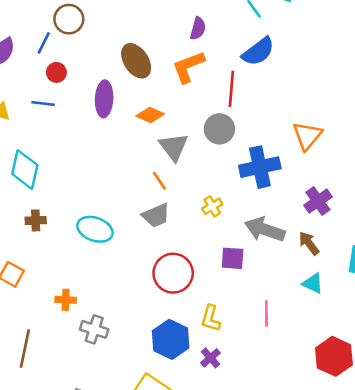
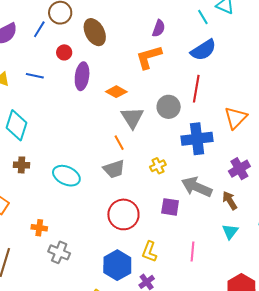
brown ellipse: (136, 61) -> (95, 32), moved
red circle: (56, 72) -> (64, 52), moved
red line: (231, 89) -> (196, 89), moved
cyan triangle: (313, 283) -> (230, 232), turned 36

